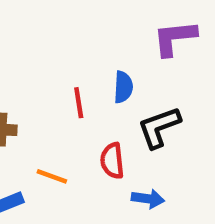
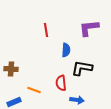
red line: (79, 103) -> (46, 30), moved
black L-shape: (159, 127) -> (82, 68), turned 30

